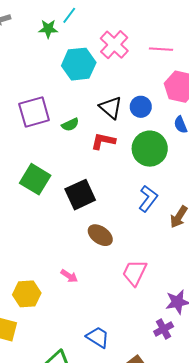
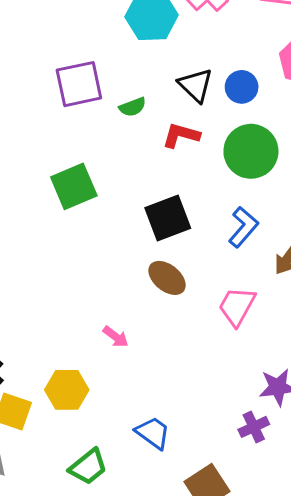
green square: (35, 179) -> (74, 186), turned 32
black square: (80, 195) -> (168, 218), moved
pink trapezoid: (135, 273) -> (237, 306), moved
yellow hexagon: (27, 294) -> (67, 390), moved

